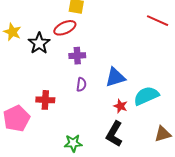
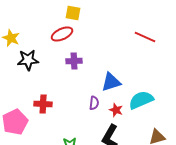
red line: (158, 21) -> (145, 37), moved
black star: (39, 43) -> (28, 60), moved, turned 30
purple semicircle: (81, 84) -> (94, 103), moved

